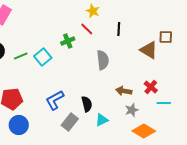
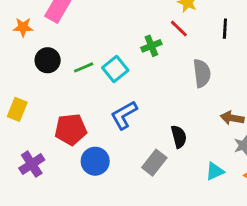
blue L-shape: (55, 100) -> (124, 115), moved
cyan triangle: (102, 120) -> (215, 171), moved
blue circle: (19, 125) -> (95, 161), moved

